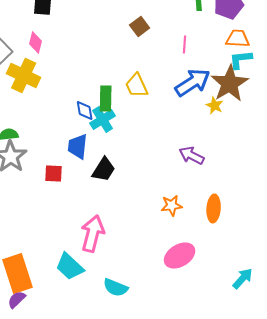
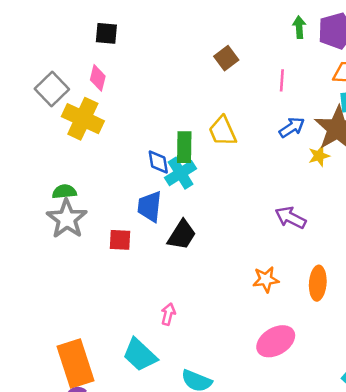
blue arrow: (193, 82) -> (292, 127), size x0.6
yellow star: (215, 106) -> (319, 156), turned 30
pink arrow: (93, 234) -> (168, 314), size x0.5

